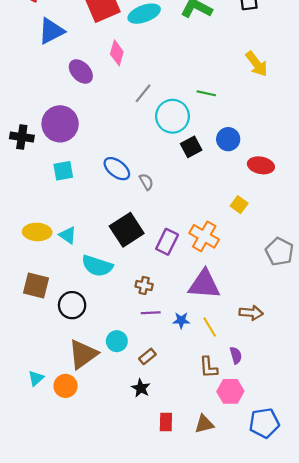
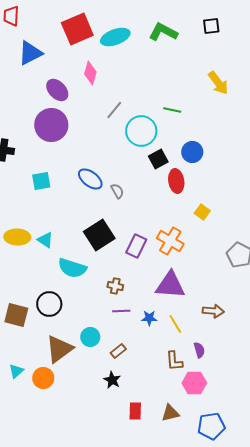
purple circle: (60, 124) -> (51, 125), moved
red ellipse: (261, 165) -> (176, 181), moved, turned 70
brown square: (36, 285) -> (16, 315), moved
blue pentagon: (264, 423) -> (211, 426), moved

